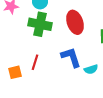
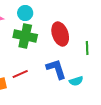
red line: (35, 62) -> (20, 74), turned 49

